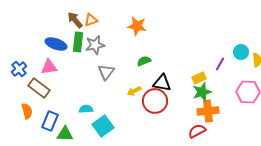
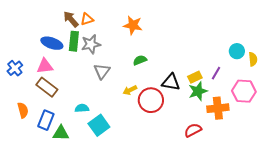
purple line: (220, 64) -> (216, 73), moved
black triangle: (162, 83) -> (171, 82), moved
brown rectangle: (39, 88) -> (47, 87), moved
orange cross: (208, 111) -> (218, 108), moved

